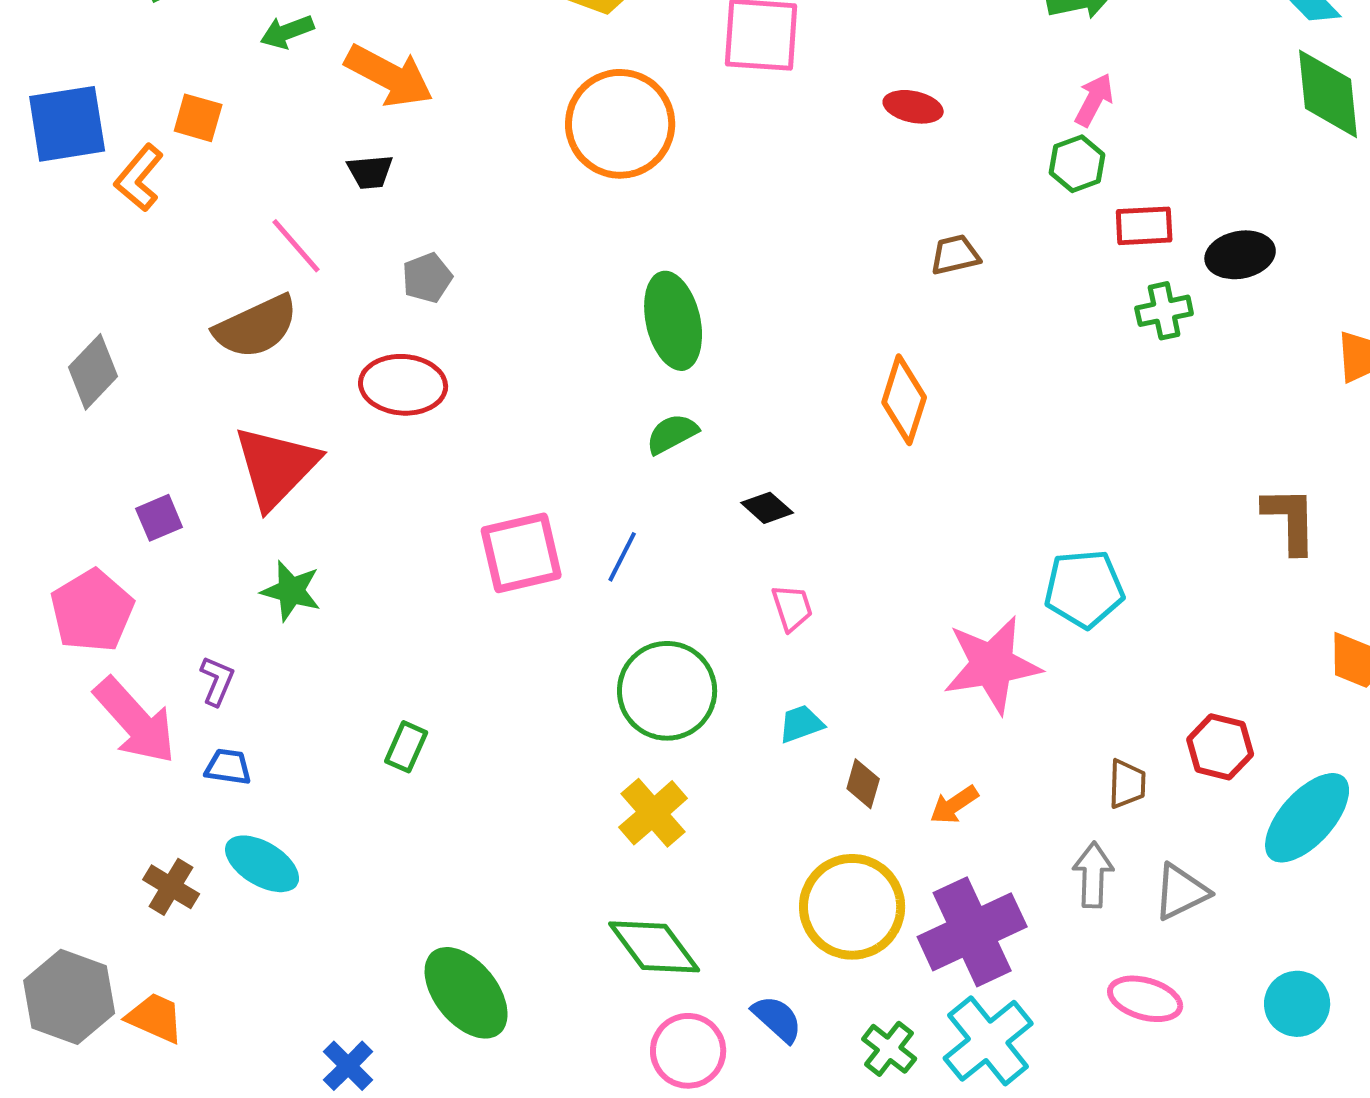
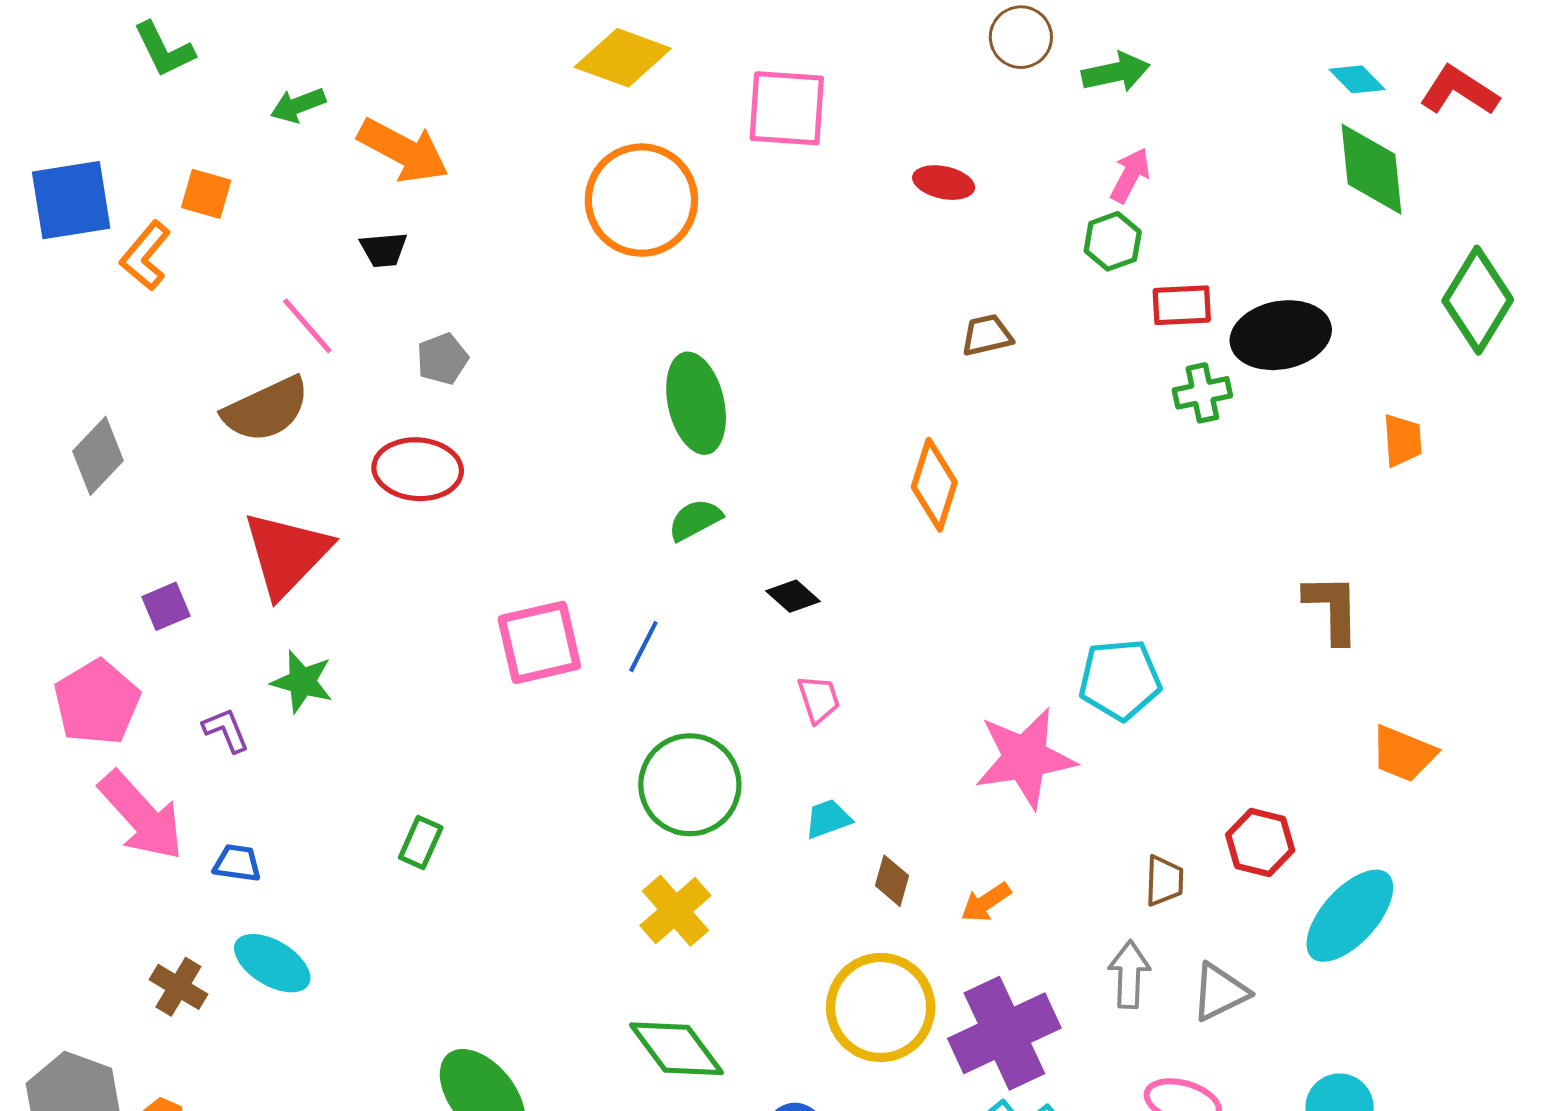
black ellipse: (1240, 255) -> (1281, 335), size x1.4
purple L-shape: (217, 681) -> (226, 730), moved, turned -45

